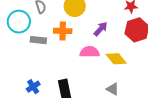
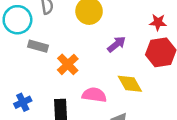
orange cross: (63, 31) -> (68, 64), moved, turned 36
pink semicircle: (90, 52) -> (94, 95), moved

